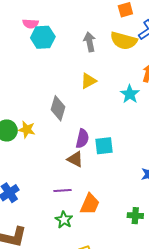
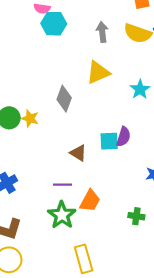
yellow triangle: (88, 81) -> (98, 72), size x1.4
purple semicircle: (82, 139) -> (123, 137), moved
green star: (64, 220) -> (62, 215), size x1.5

